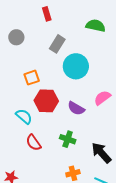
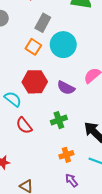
orange square: (32, 78) -> (33, 47), moved, turned -35
green cross: (68, 139) -> (59, 120), turned -35

